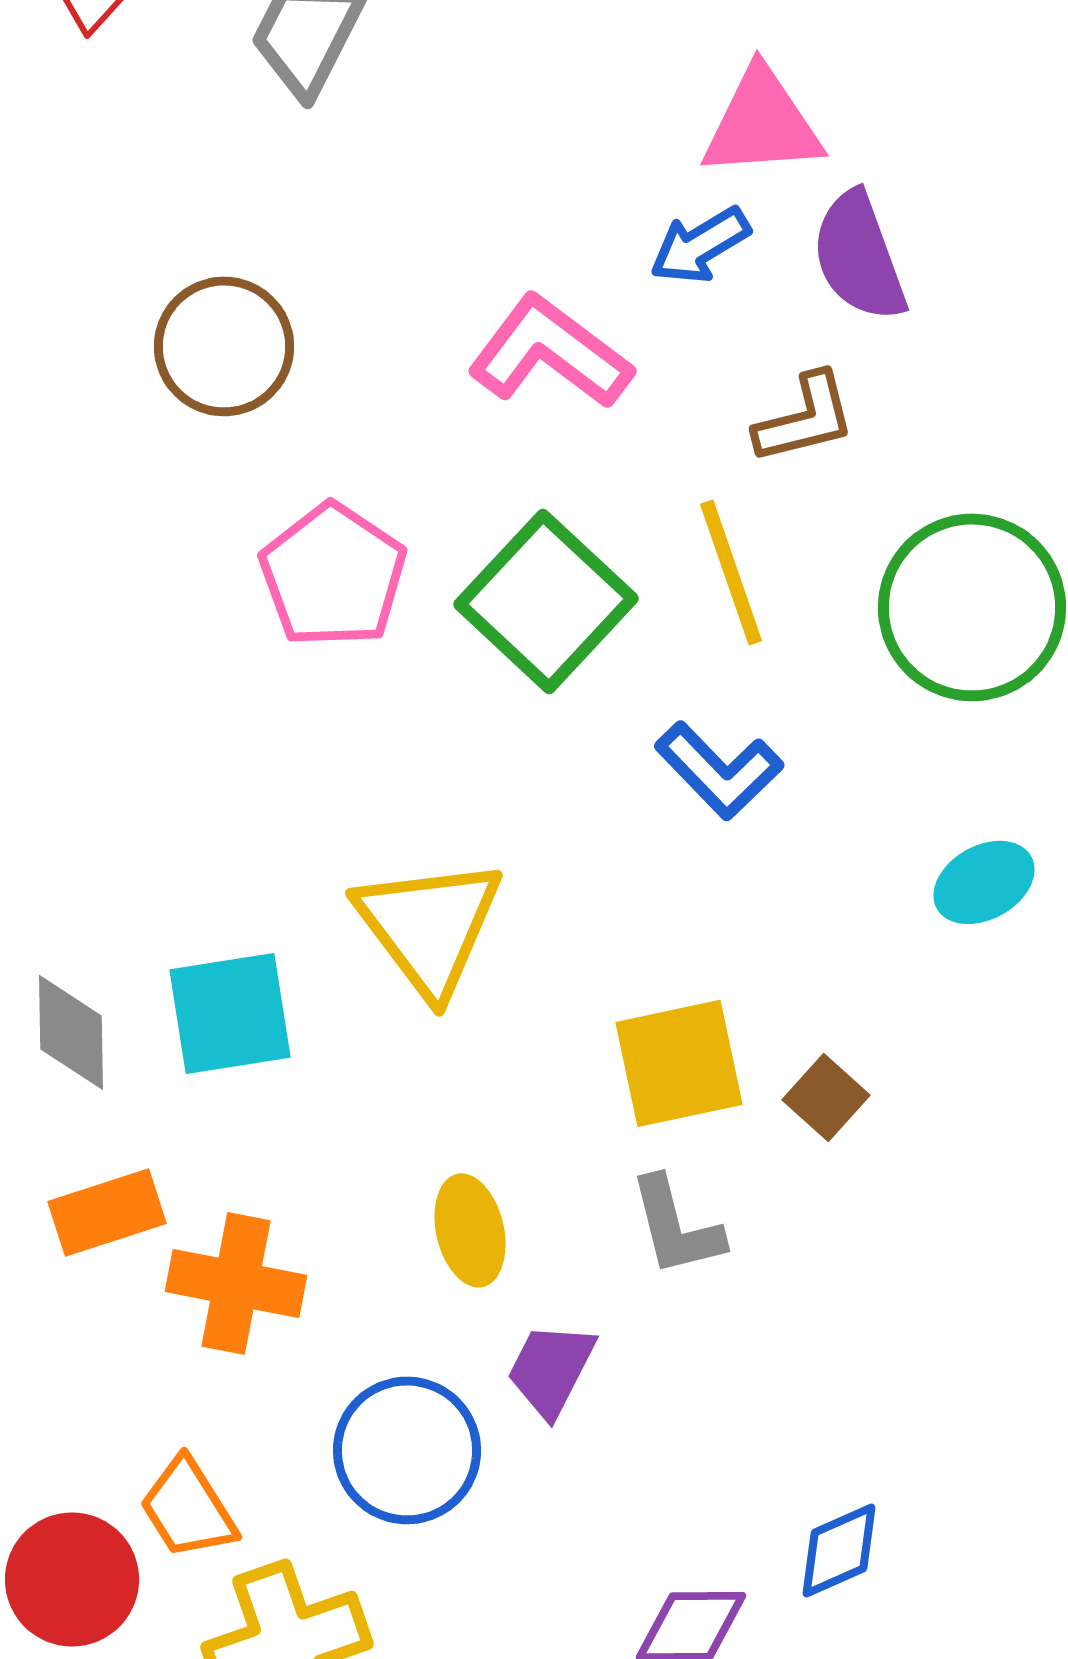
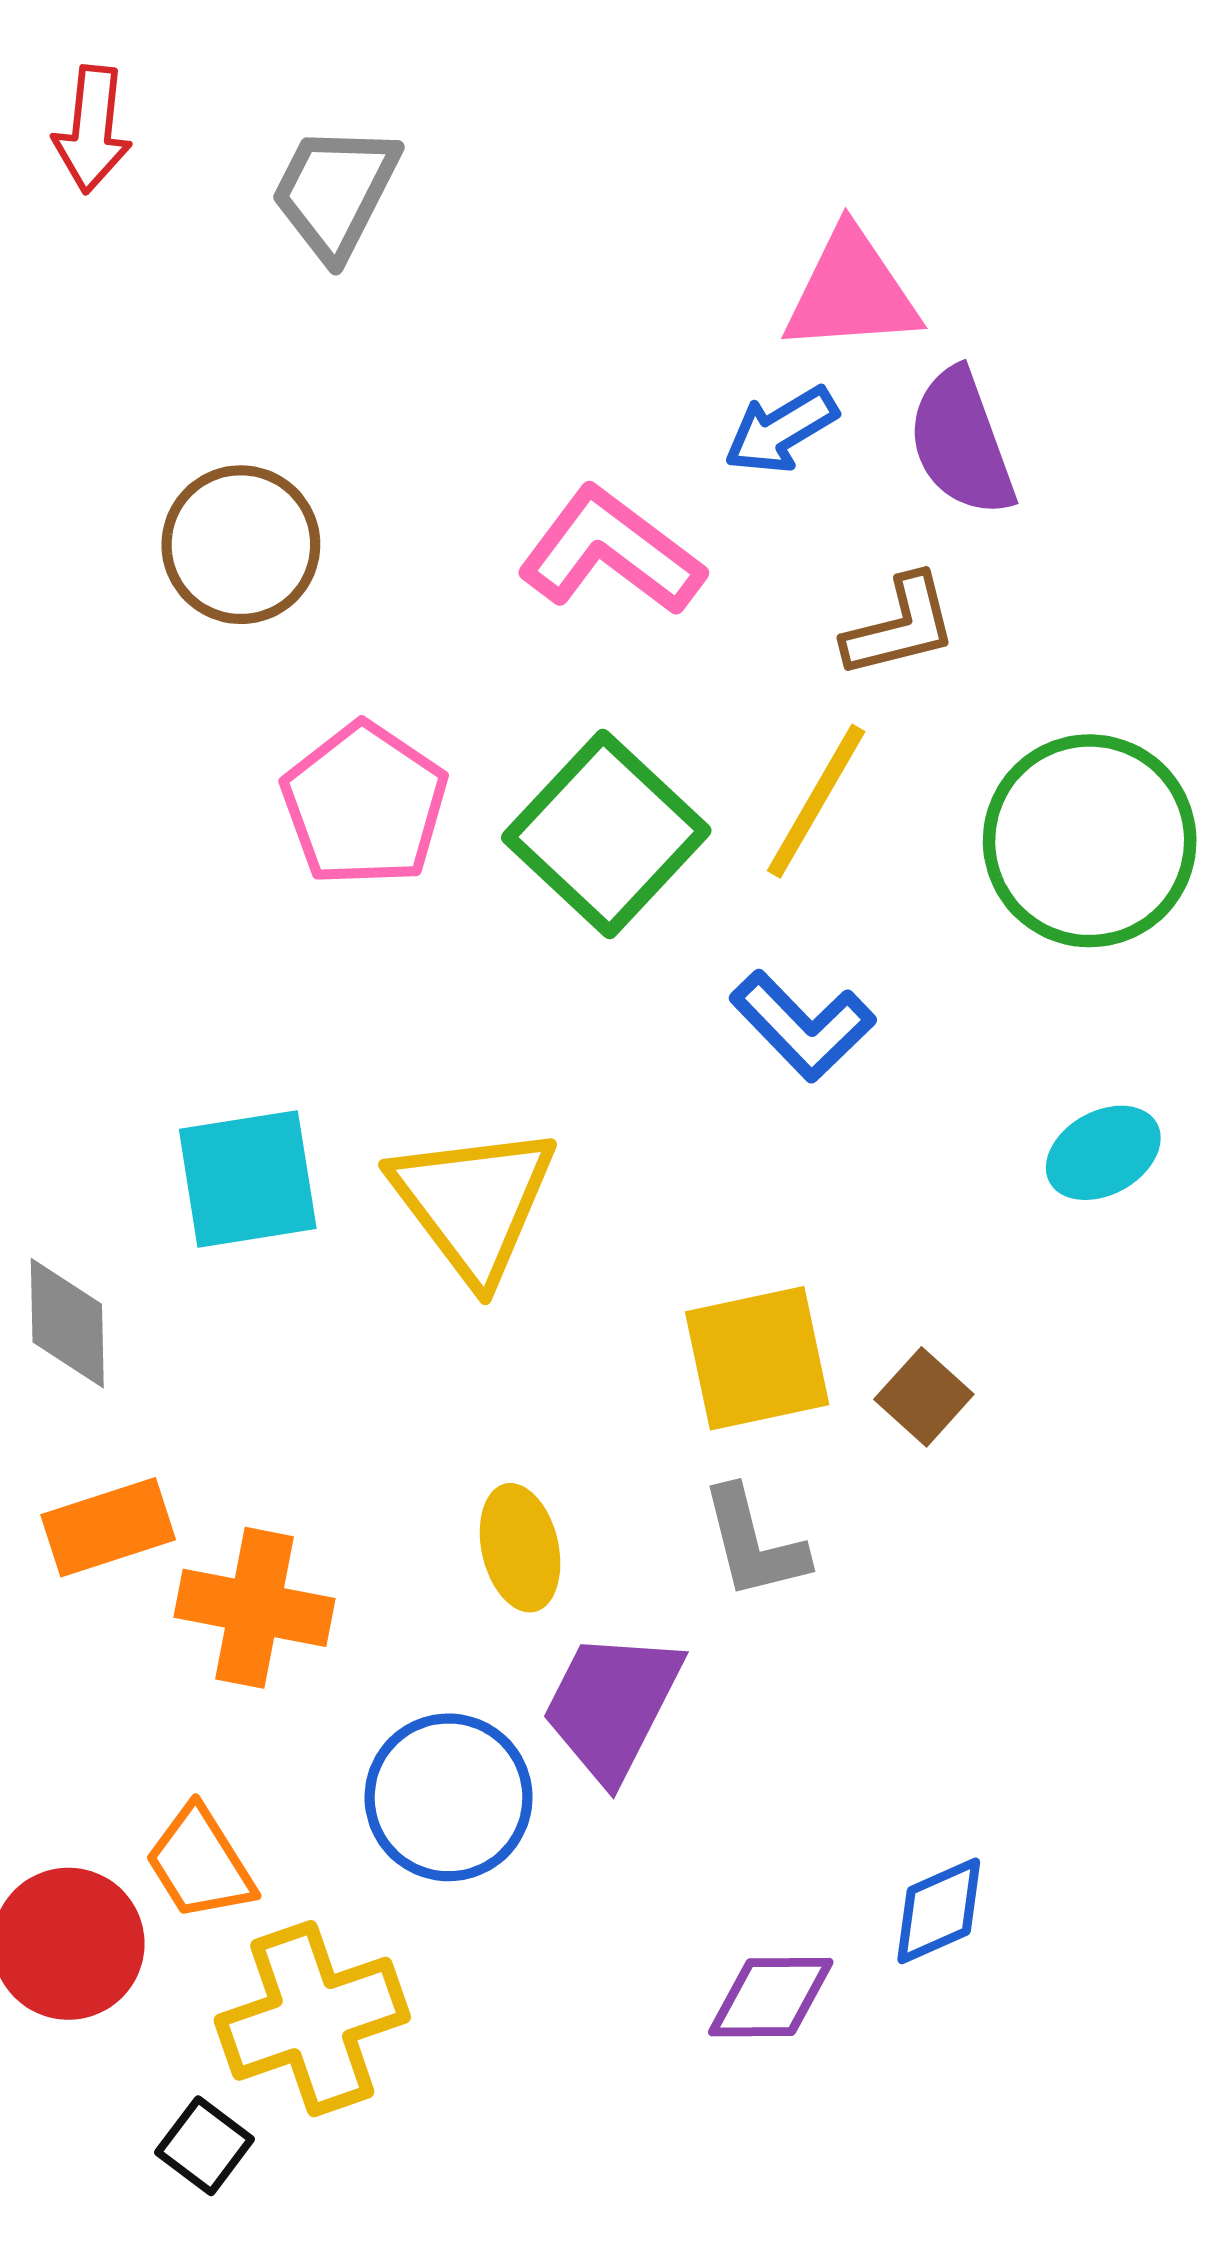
yellow line: (731, 572) -> (816, 801), turned 49
cyan square: (230, 1013) -> (248, 1179), moved
purple trapezoid: (551, 1369) -> (612, 1705), size x1.4

